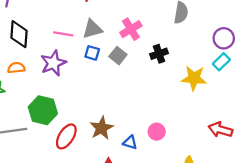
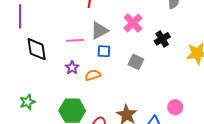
gray square: (118, 56) -> (136, 62), moved
purple star: (53, 63) -> (72, 68), size x0.6
orange semicircle: (16, 68) -> (93, 75), moved

